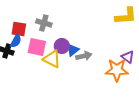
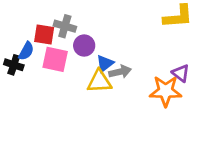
red square: (19, 29) -> (44, 34), moved
purple circle: (62, 46) -> (84, 46), moved
yellow triangle: (52, 59) -> (99, 81), moved, turned -30

